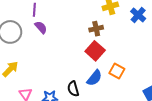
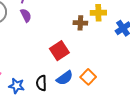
brown cross: (96, 29) -> (80, 23), moved
red square: (95, 51) -> (59, 51), moved

